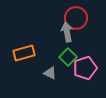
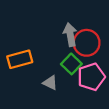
red circle: (76, 18) -> (87, 43), moved

